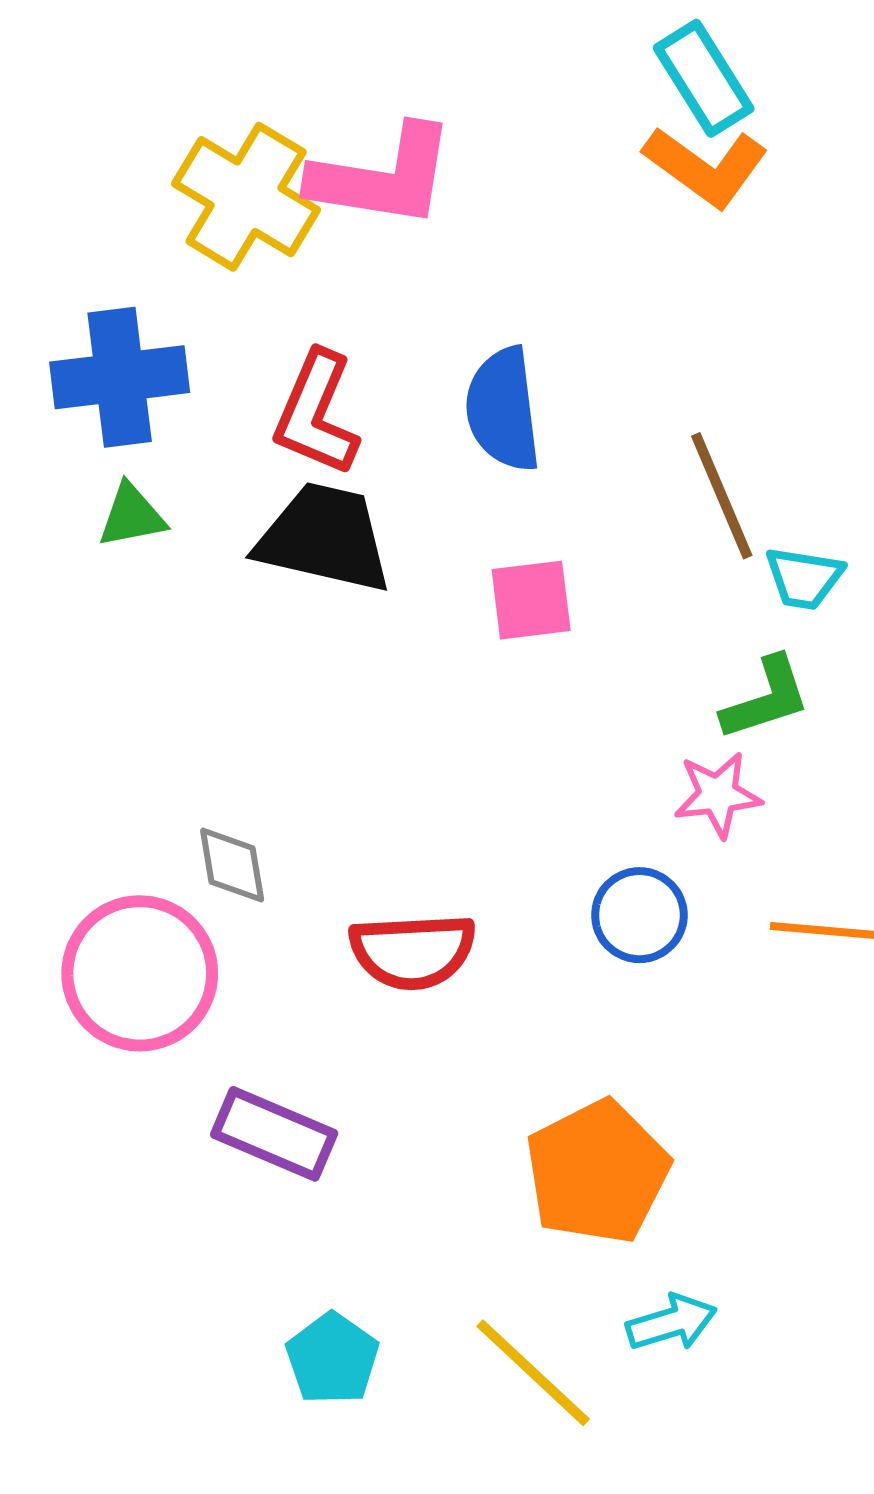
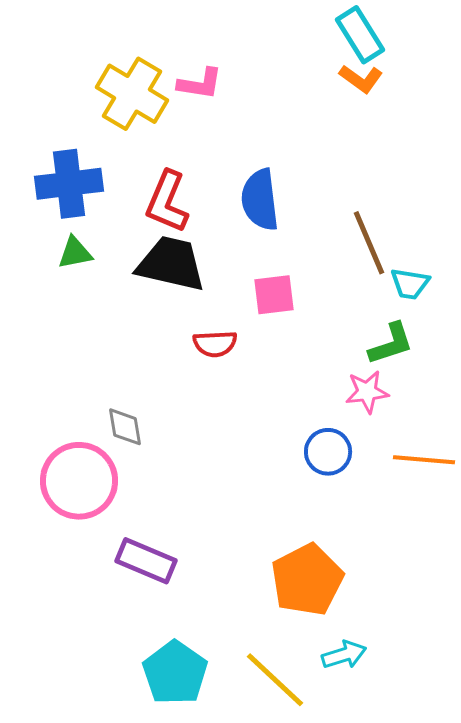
orange L-shape: (706, 167) -> (361, 79), size x0.7
pink L-shape: (383, 177) -> (200, 84), size x0.6
red semicircle: (413, 951) -> (215, 344), moved, size x0.7
cyan pentagon: (332, 1359) -> (175, 673), size x1.4

